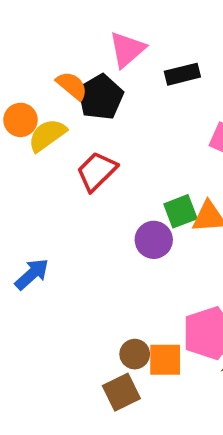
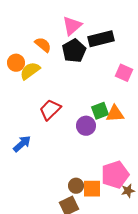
black rectangle: (182, 74) -> (101, 39), size x1.4
black pentagon: (100, 97) -> (74, 51), moved
red trapezoid: (97, 171) -> (50, 110), moved

